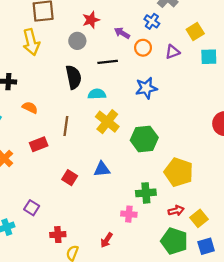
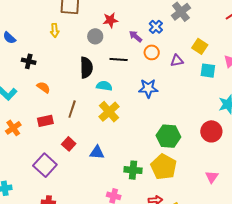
blue cross: (152, 21) -> (156, 27), moved
yellow square: (195, 32) -> (200, 46), turned -35
yellow arrow: (31, 42) -> (55, 30), size x0.6
green hexagon: (144, 139) -> (168, 136), moved
red square: (70, 178) -> (69, 144), moved
green cross: (146, 193) -> (133, 170), moved
purple square: (32, 208) -> (45, 165), moved, size x1.6

